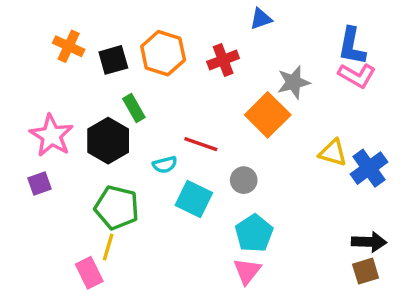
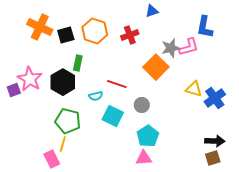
orange cross: (69, 46) -> (40, 27), size x1.4
pink L-shape: (357, 75) -> (189, 47), moved, turned -45
green rectangle: (134, 108) -> (78, 63), turned 42
purple square: (39, 184) -> (14, 90), moved
pink triangle: (247, 271) -> (144, 158), turned 48

